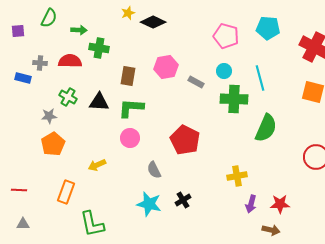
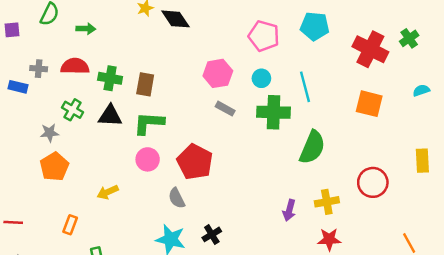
black diamond: (153, 22) -> (175, 19), turned 30
green cross: (99, 48) -> (110, 78), moved
pink hexagon: (166, 67) -> (218, 73), moved
gray rectangle: (196, 82) -> (225, 109), moved
red pentagon: (185, 140) -> (195, 162), moved
yellow cross: (237, 176) -> (327, 202), moved
orange rectangle: (66, 192) -> (70, 225), size x0.7
purple arrow: (251, 204) -> (289, 210), moved

